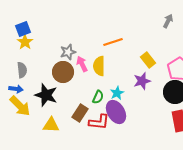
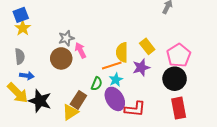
orange line: (113, 42) -> (112, 66), moved
yellow semicircle: (99, 66) -> (122, 52), moved
blue arrow: (16, 89) -> (27, 76), moved
black star: (46, 95) -> (40, 101), moved
red L-shape: (99, 122) -> (135, 109), moved
yellow triangle: (51, 125) -> (70, 112), moved, turned -36

